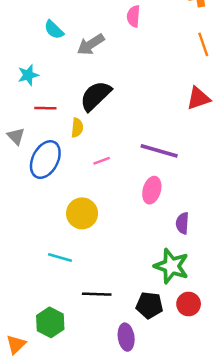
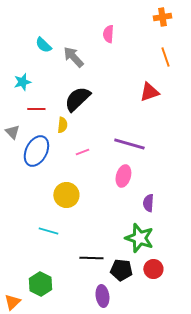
gray arrow: (91, 44) -> (73, 57), turned 80
red triangle: (198, 98) -> (149, 92), moved
black line: (97, 294) -> (91, 258), moved

